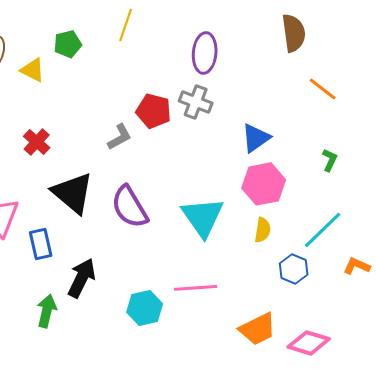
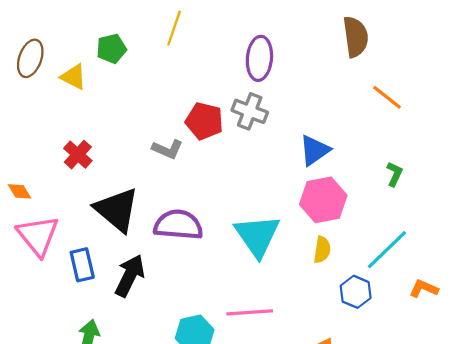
gray L-shape: (120, 137) -> (168, 149), turned 52
purple semicircle: (130, 207) -> (178, 225), turned 126
black arrow: (82, 278) -> (130, 276), moved

